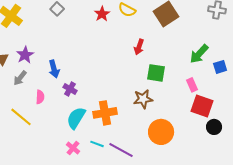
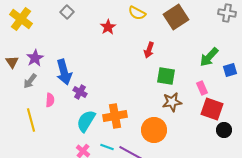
red star: (102, 14) -> (108, 27), moved
blue arrow: (54, 69) -> (64, 72), size x1.4
brown star: (143, 99) -> (172, 102), moved
yellow line: (21, 117) -> (31, 120), turned 35
orange circle: (161, 132) -> (154, 130), moved

